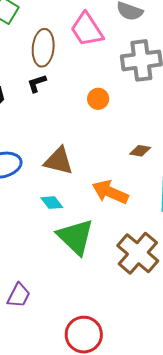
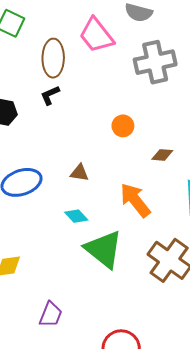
orange circle: (98, 99) -> (123, 126), moved
brown triangle: (59, 161) -> (79, 173), size x0.6
orange arrow: (110, 192) -> (135, 200), turned 33

